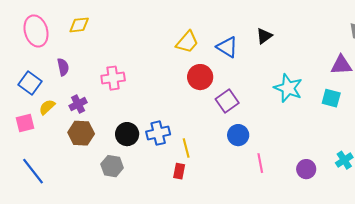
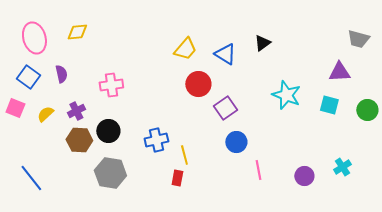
blue square: (30, 83) -> (28, 77), moved
pink square: (25, 123) -> (15, 108), moved, turned 36
black circle: (127, 134) -> (108, 131), moved
gray hexagon: (112, 166) -> (110, 173), size x1.4

